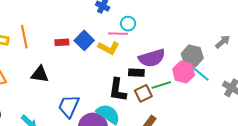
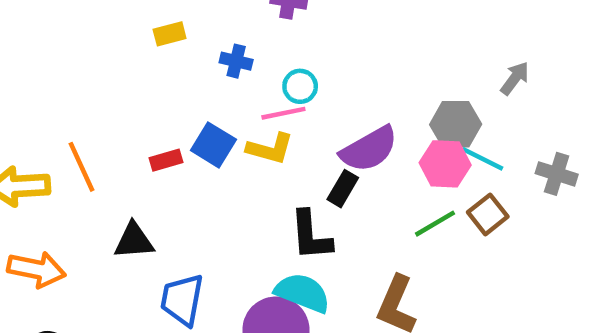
black rectangle: (136, 73) -> (343, 189), turned -49
green line: (161, 85) -> (435, 224), moved
brown square: (143, 93) -> (488, 214), moved
blue trapezoid: (69, 106) -> (182, 300), moved

